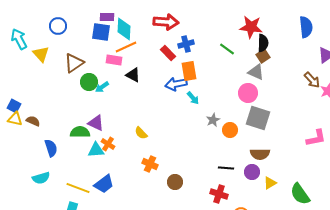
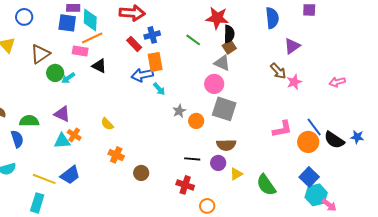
green semicircle: (80, 132) -> (29, 121), moved

